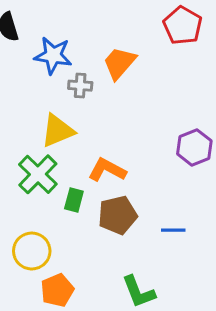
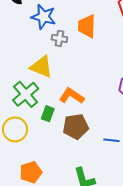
orange trapezoid: (119, 63) -> (87, 26), turned -45
yellow triangle: (58, 131) -> (41, 67), turned 40
yellow circle: (32, 251) -> (15, 129), moved

